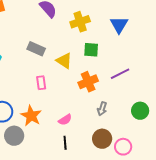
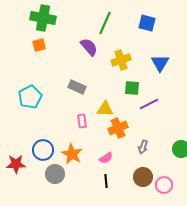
yellow triangle: (64, 61) -> (105, 109), moved, turned -30
purple line: (120, 74) -> (149, 104), moved
orange cross: (88, 82) -> (118, 128), moved

